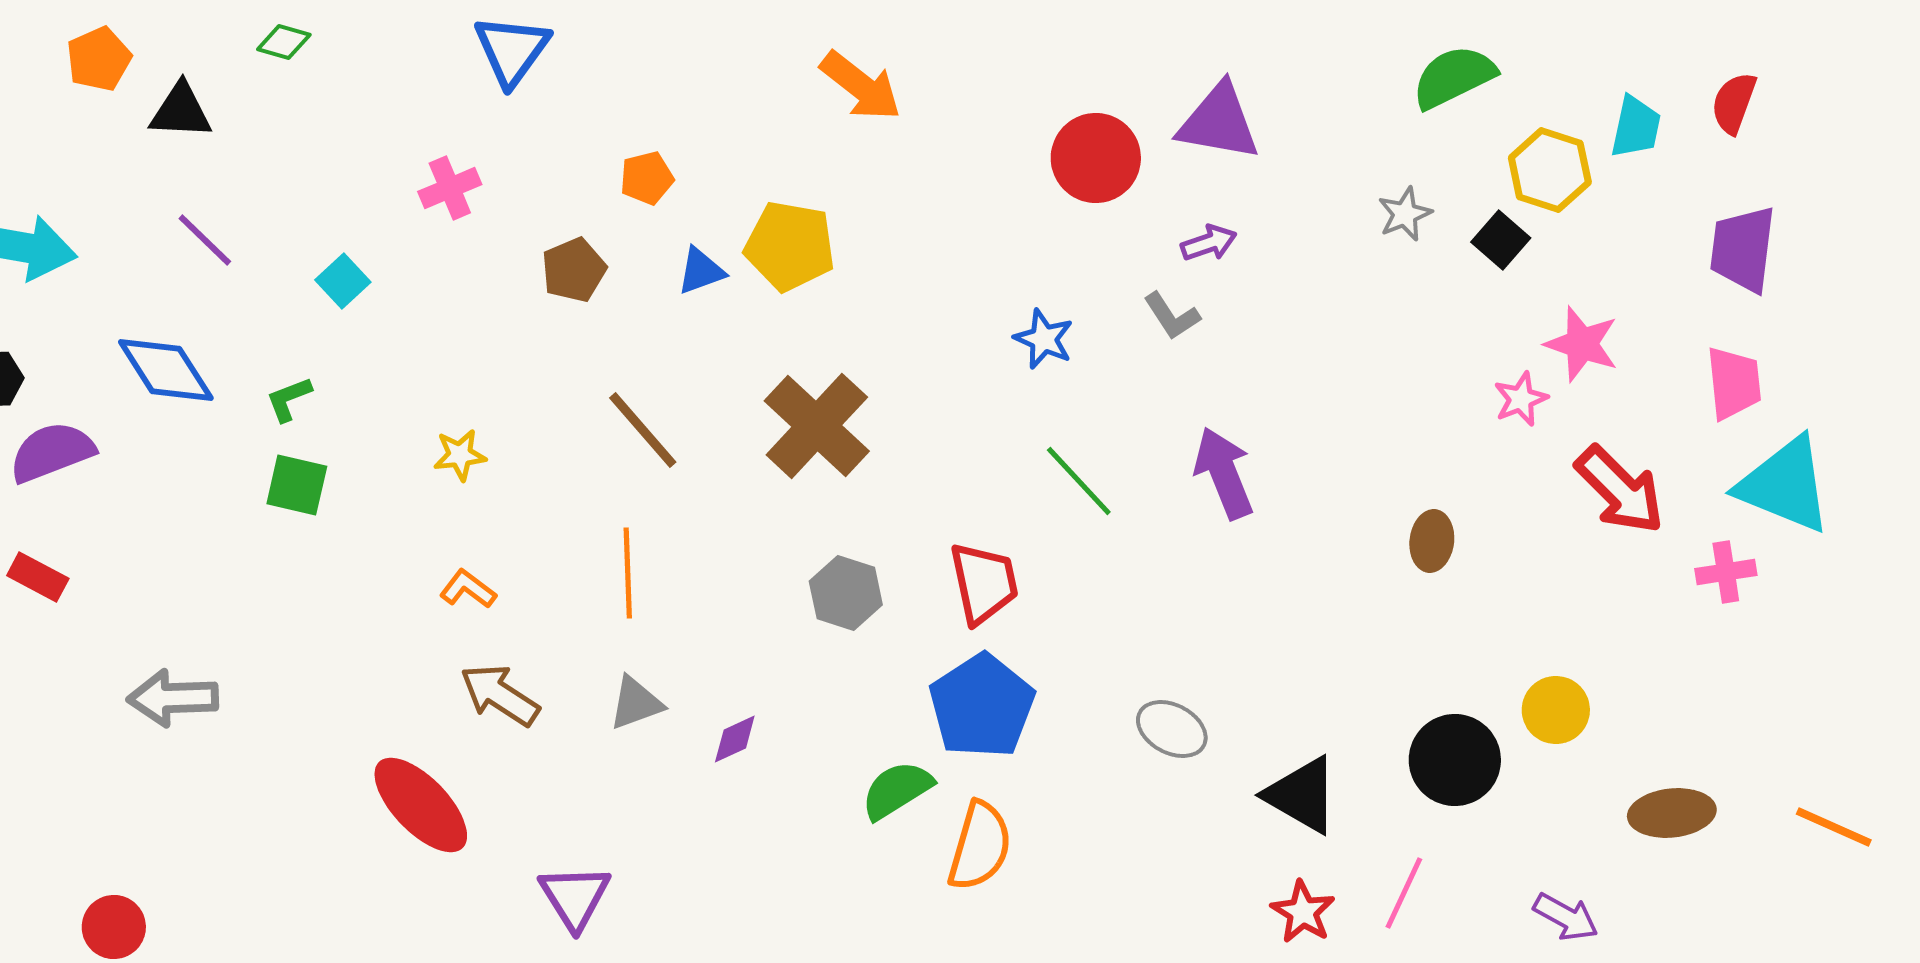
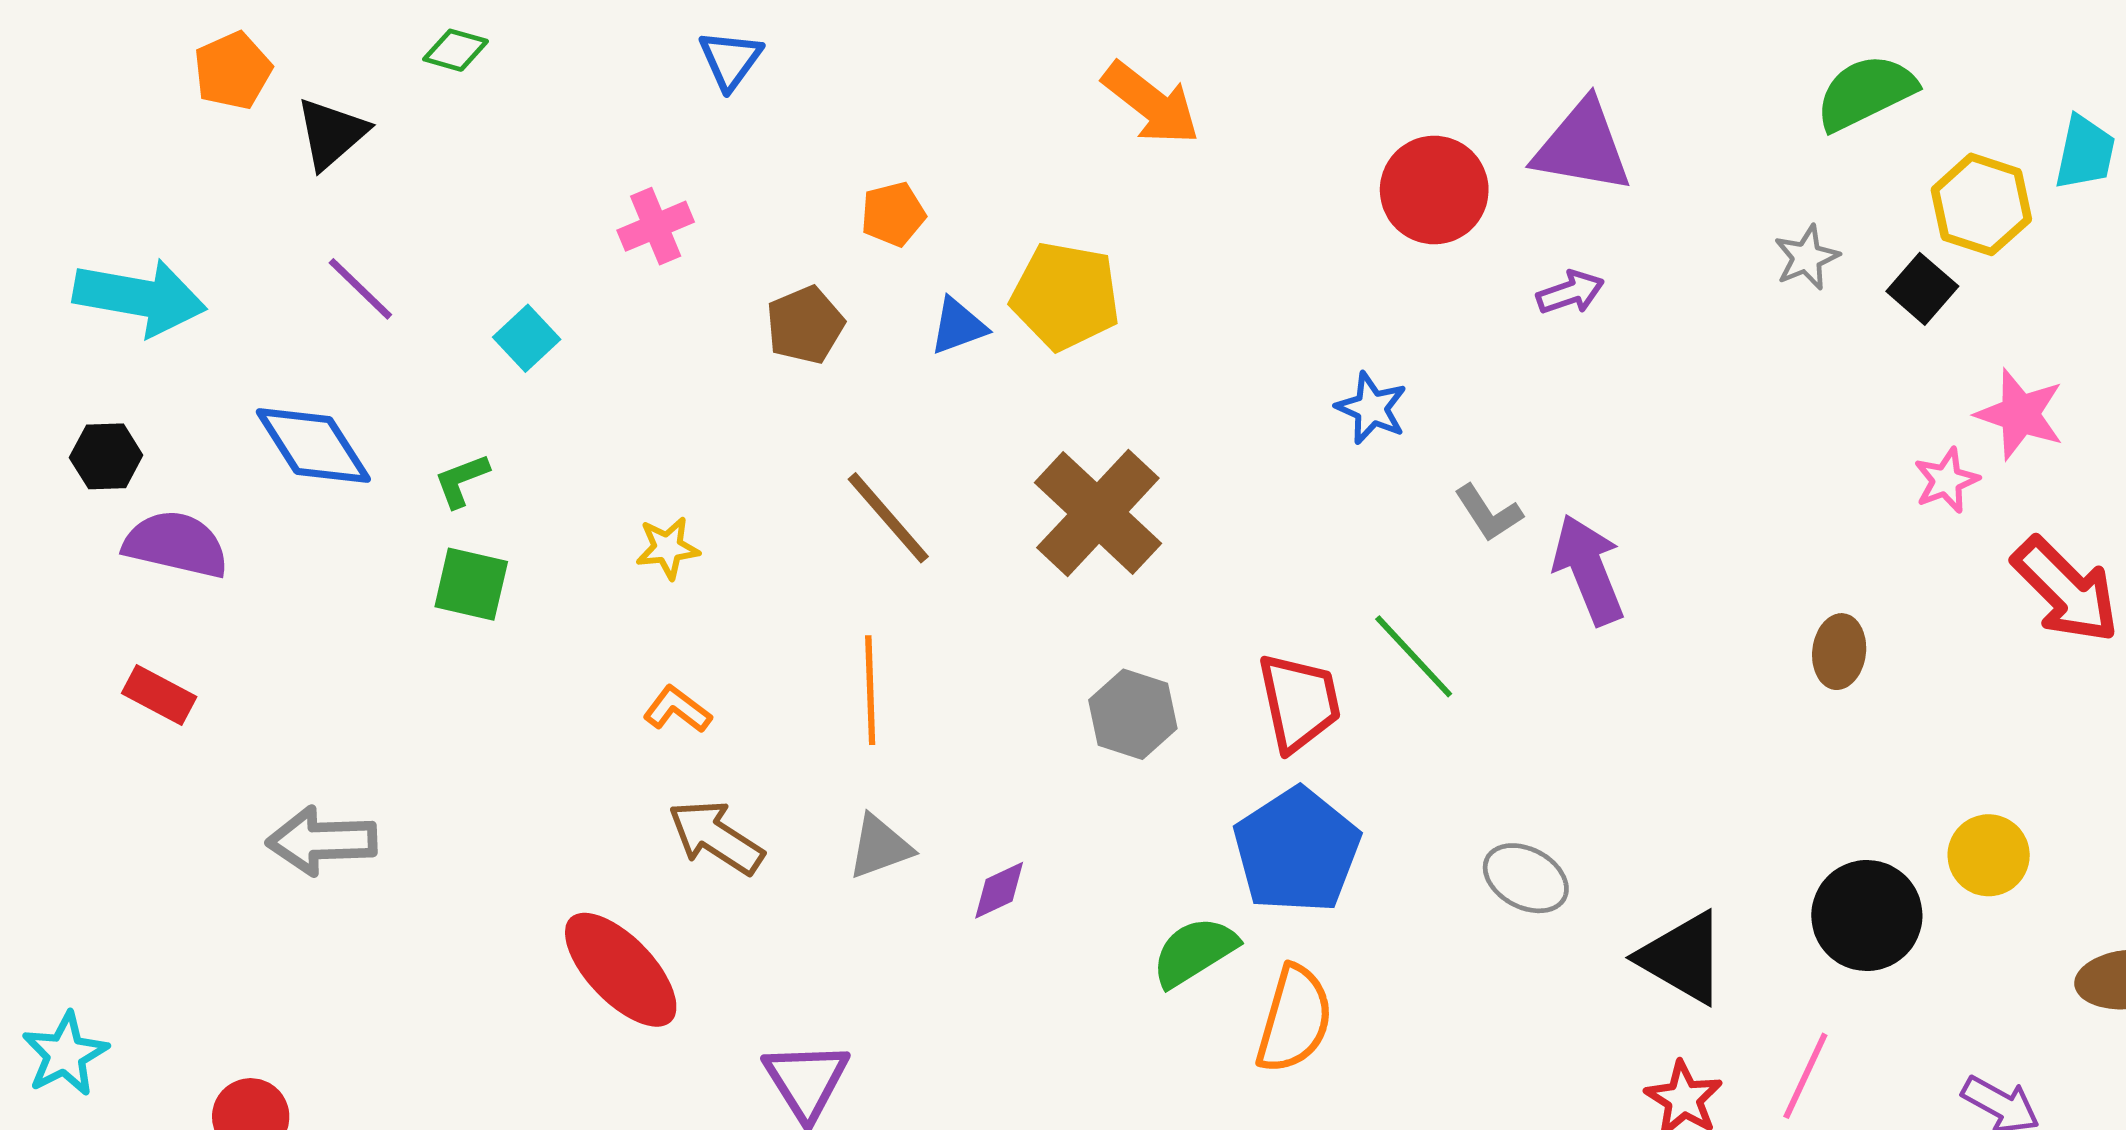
blue triangle: (512, 50) -> (730, 60), size x0.7
black triangle: (181, 111) -> (331, 133), turned -44
gray L-shape: (1172, 316) -> (1488, 513), moved
purple semicircle: (52, 452) -> (176, 544), turned 34
green line: (1079, 481) -> (1414, 656), moved

